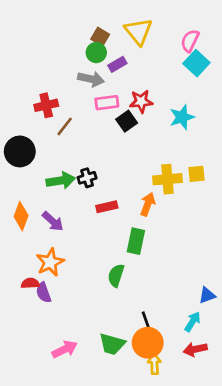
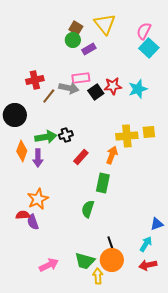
gray arrow: (91, 79) -> (69, 88), moved
red star: (141, 101) -> (113, 86), moved
red rectangle: (107, 207) -> (81, 157), turned -35
orange diamond: (21, 216) -> (22, 151), moved
purple arrow: (53, 221) -> (38, 158), moved, turned 48
yellow arrow: (154, 364) -> (98, 276), moved

